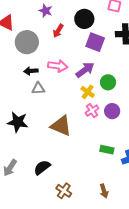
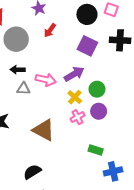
black circle: (84, 19) -> (87, 14), moved
pink arrow: (58, 66) -> (46, 80), moved
purple circle: (112, 111) -> (99, 111), moved
green rectangle: (107, 150) -> (96, 150), moved
black semicircle: (42, 167) -> (32, 172), moved

